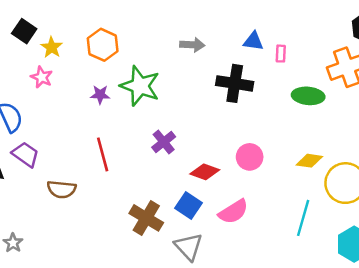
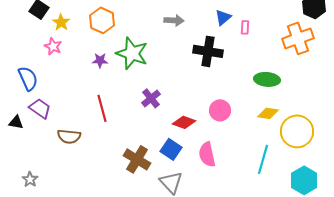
blue triangle: (253, 41) -> (223, 17), turned -48
green ellipse: (308, 96) -> (267, 79), moved
pink semicircle: (233, 212) -> (207, 154), turned 110

